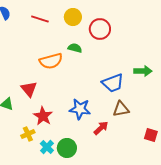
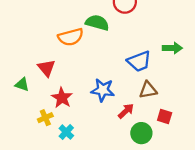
green semicircle: (75, 48) -> (97, 23), size x1.5
red square: (151, 135) -> (165, 117), moved
green circle: (67, 148) -> (141, 133), moved

